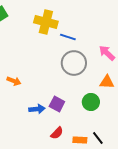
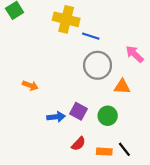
orange triangle: (107, 82) -> (122, 87), moved
green circle: (91, 102) -> (108, 116), moved

